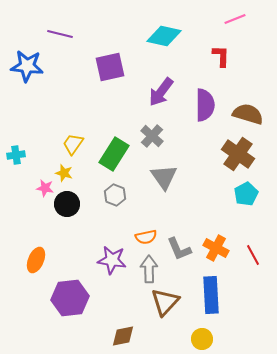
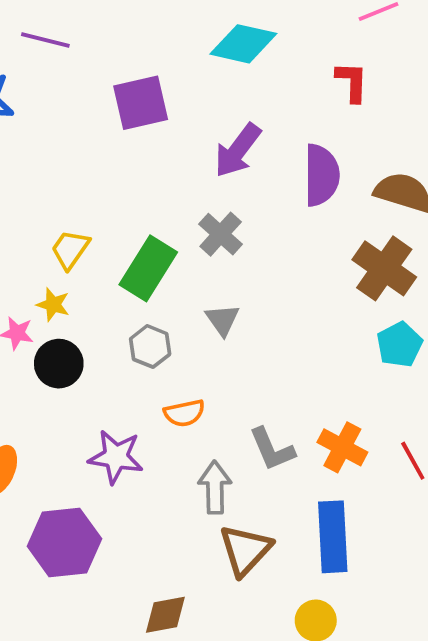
gray triangle: (164, 177) -> (222, 320), moved, size x0.7
orange semicircle: (146, 237) -> (184, 413), moved
purple star: (112, 260) -> (116, 457), moved

